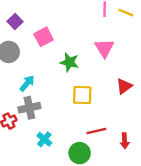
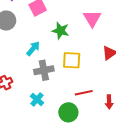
cyan arrow: (27, 83) -> (33, 49), moved
gray cross: (29, 108) -> (44, 70), moved

